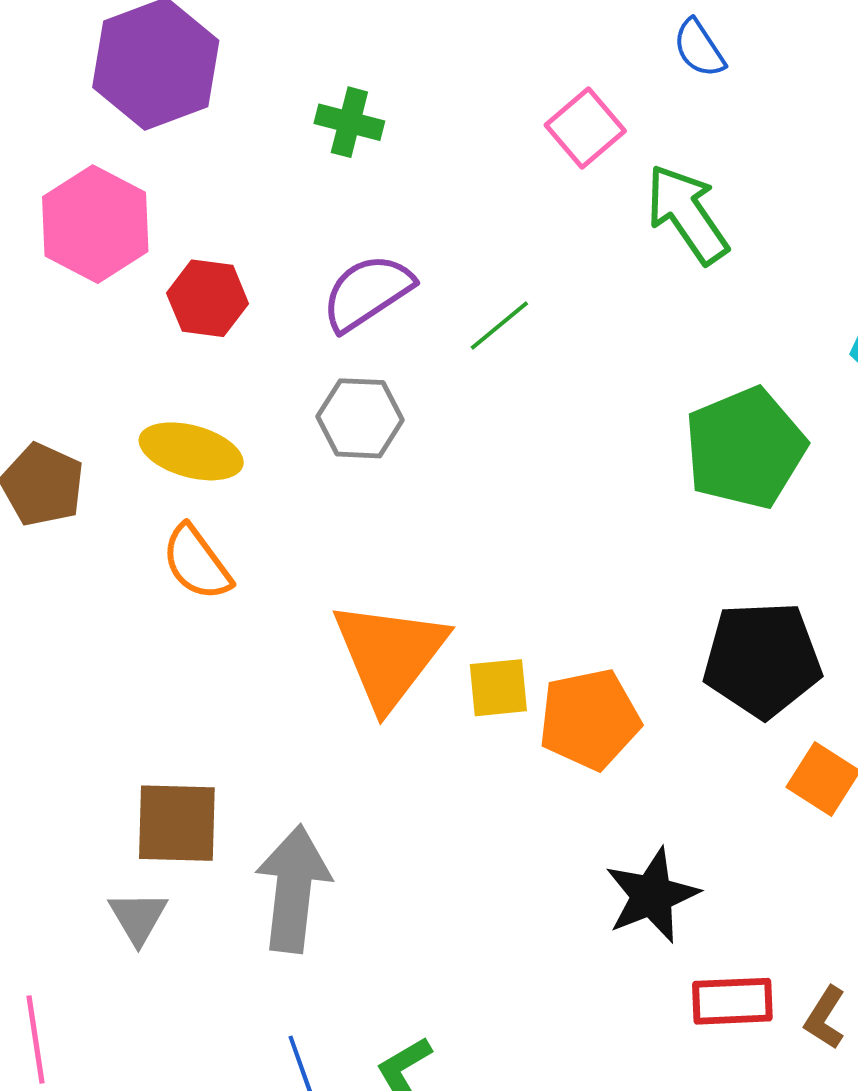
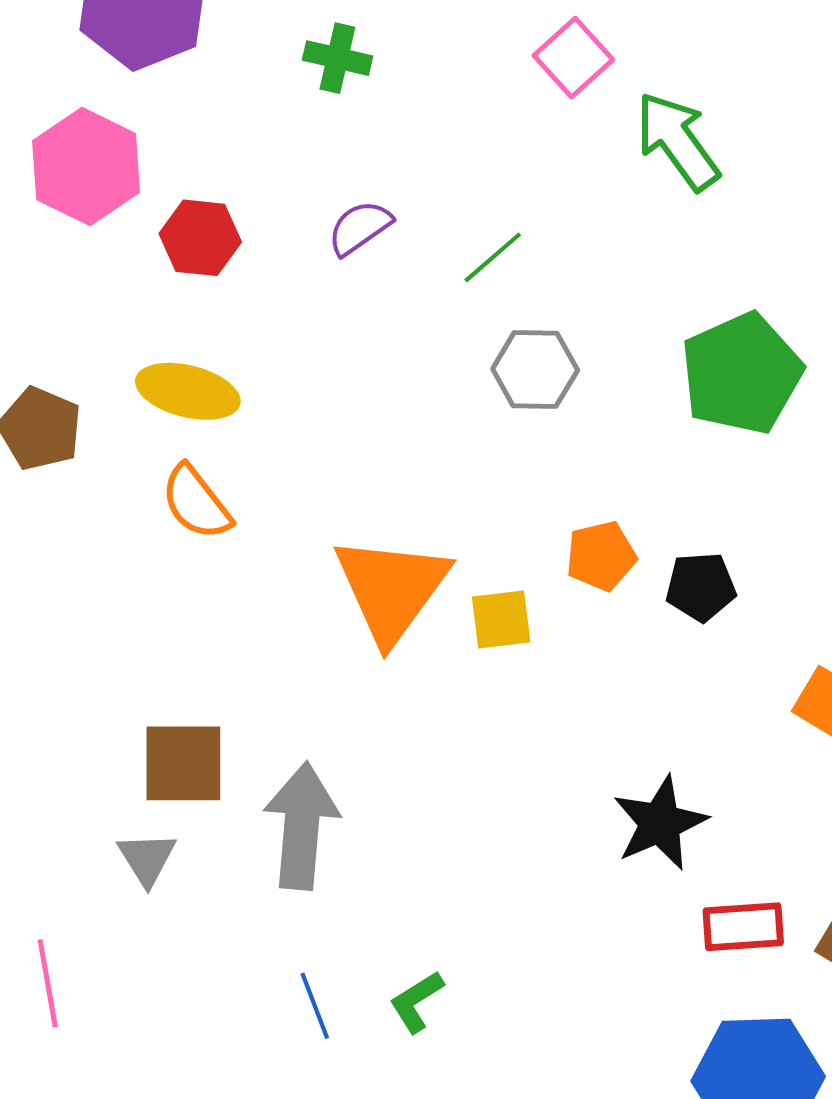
purple semicircle: (367, 292) -> (360, 228), size x0.7
gray hexagon: (360, 418) -> (535, 370), moved
black pentagon: (762, 659) -> (701, 587), moved, size x0.6
orange pentagon: (589, 719) -> (601, 556), moved, size x0.7

